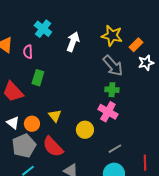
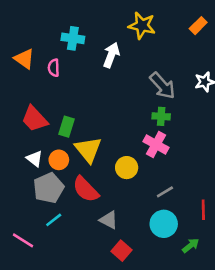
cyan cross: (43, 29) -> (73, 38), turned -30
yellow star: (112, 36) -> (142, 26), moved
orange rectangle: (136, 45) -> (198, 26), moved
green rectangle: (38, 78) -> (66, 127), moved
yellow triangle: (55, 116) -> (88, 150), size x1.6

